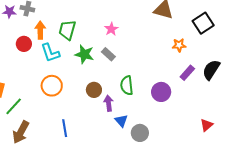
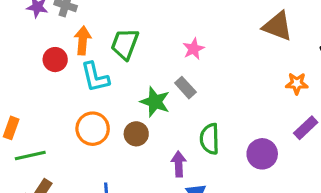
green star: (84, 54) -> (155, 102), moved
brown circle: (94, 90) -> (136, 134), moved
green line: (14, 106) -> (30, 155), turned 30

